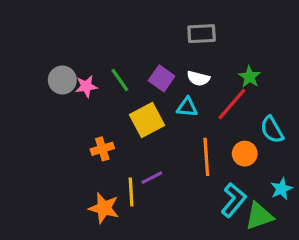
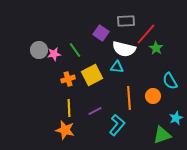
purple square: (162, 78) -> (101, 33), moved
white semicircle: (198, 78) -> (124, 49), size x1.6
red line: (232, 104) -> (146, 34), moved
orange cross: (102, 149) -> (68, 79), moved
yellow line: (131, 192) -> (69, 108), moved
cyan L-shape: (234, 200) -> (117, 125), moved

